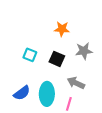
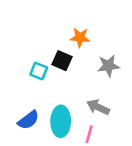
black square: (57, 59) -> (62, 61), moved

